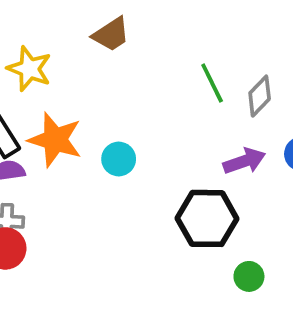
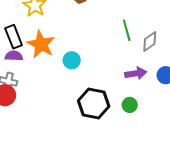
black hexagon: (207, 218) -> (94, 104), moved
green circle: (249, 276) -> (130, 105), moved

